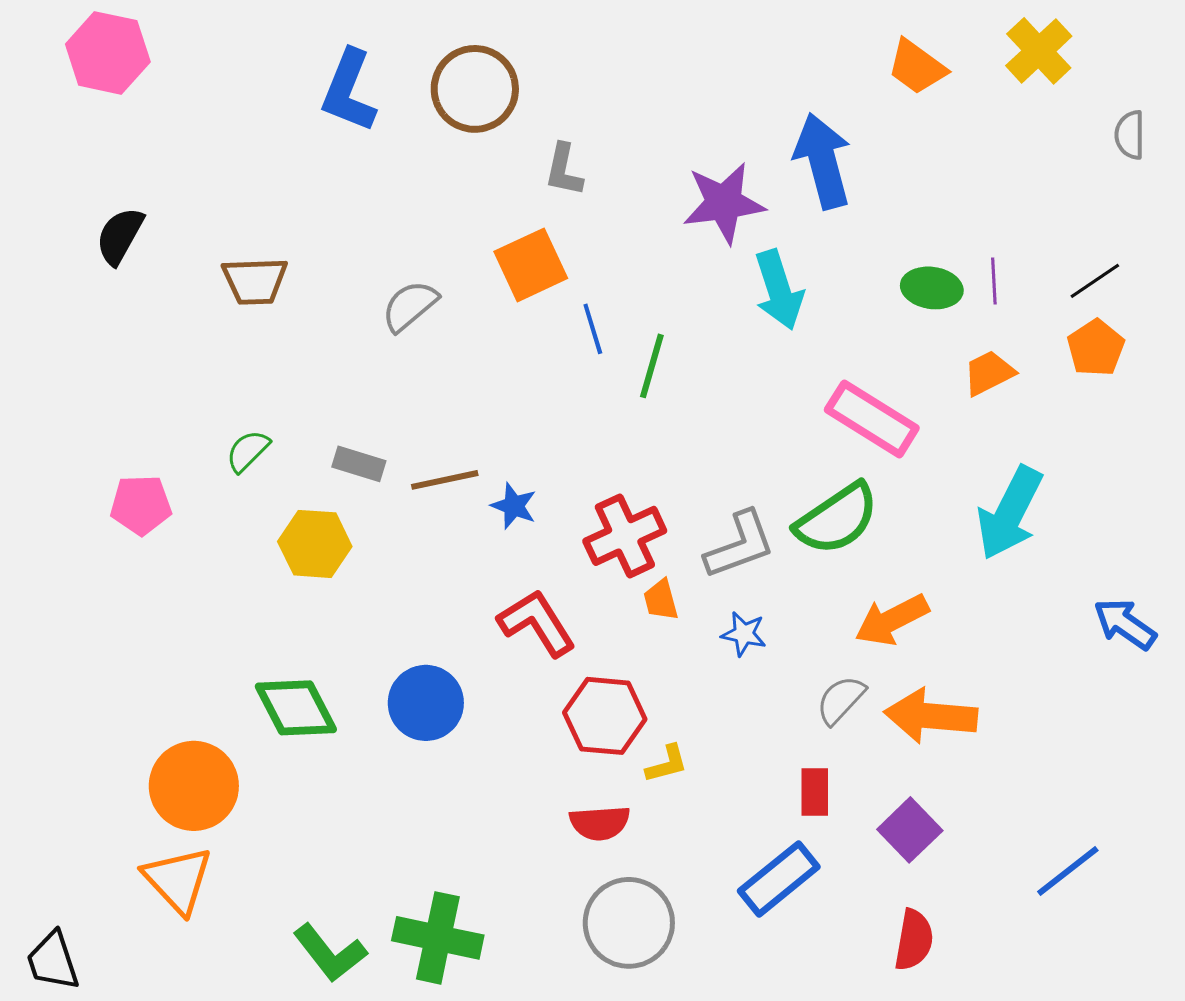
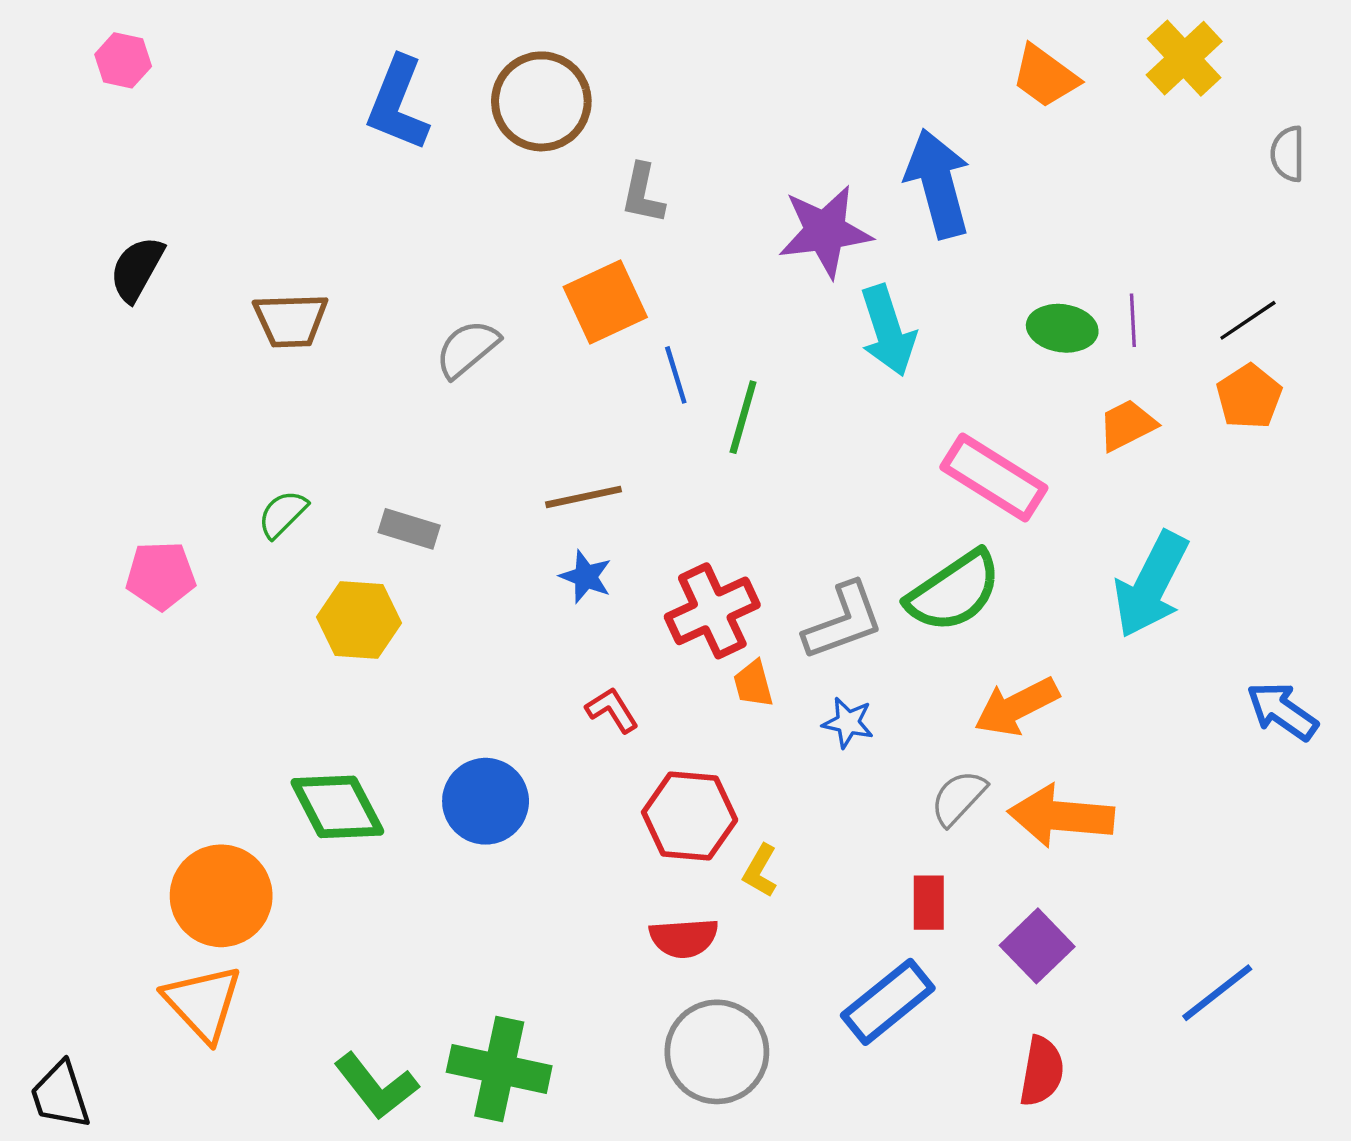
pink hexagon: (108, 53) -> (123, 60), size x0.6
brown line: (445, 480) -> (584, 497), moved
red L-shape: (537, 623) -> (612, 710), size x0.6
yellow L-shape: (667, 764) -> (760, 871), turned 135

